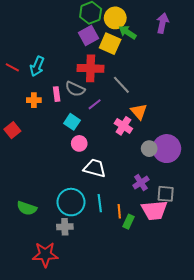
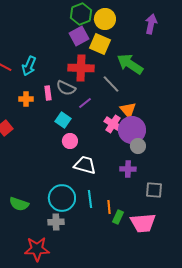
green arrow: (128, 32) -> (130, 64), moved, size x1.5
purple circle: (167, 149) -> (132, 130), moved
purple cross: (141, 183) -> (128, 169), moved, turned 35
pink trapezoid: (154, 210) -> (143, 223), moved

